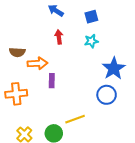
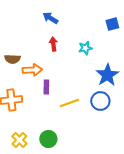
blue square: (91, 17) -> (112, 24), moved
yellow line: (75, 119) -> (69, 103), moved

